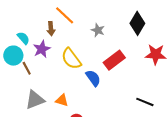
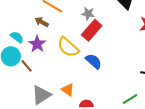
brown arrow: (51, 29) -> (42, 22), turned 136
red rectangle: (114, 60) -> (92, 30), moved
orange triangle: (62, 100) -> (68, 90), turned 32

